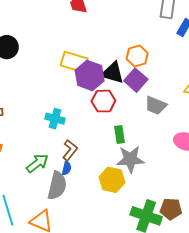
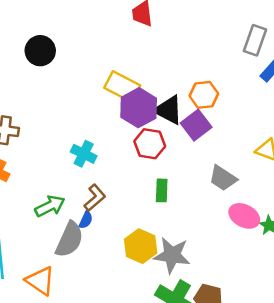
gray trapezoid: (156, 105) -> (223, 178), moved
gray star: (130, 159) -> (172, 255), moved

